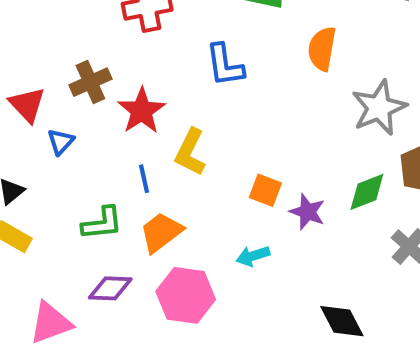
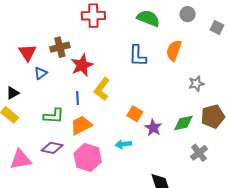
blue L-shape: (225, 65) -> (138, 56), moved
gray star: (379, 108) -> (196, 84), size x0.6

